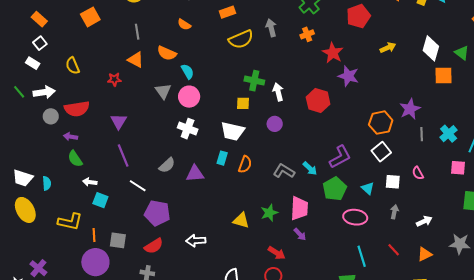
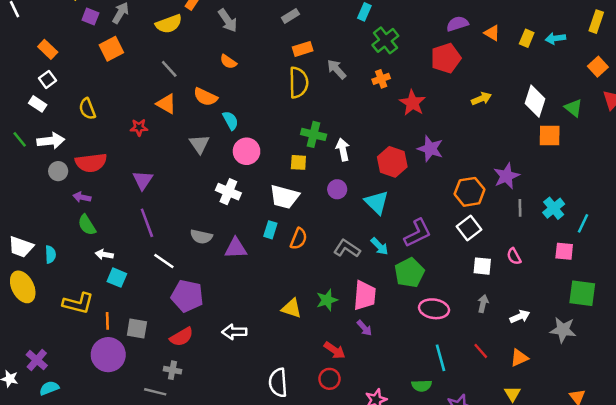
orange rectangle: (227, 12) -> (303, 49), moved
gray arrow: (271, 28) -> (337, 69), turned -30
gray line: (137, 32) -> (169, 69), turned -35
yellow semicircle: (241, 39) -> (298, 82), turned -70
purple star: (348, 76) -> (430, 149), moved
pink circle: (189, 97) -> (247, 151), moved
gray semicircle: (167, 165) -> (201, 237), turned 54
cyan triangle: (368, 188) -> (377, 202), moved, size x1.5
gray star: (460, 244) -> (563, 330), moved

